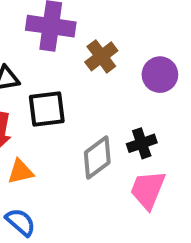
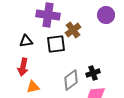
purple circle: (160, 75) -> (106, 15), moved
black square: (47, 109) -> (56, 44), moved

